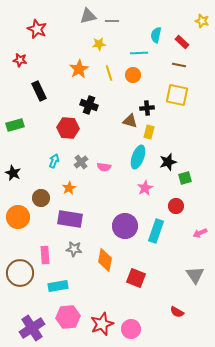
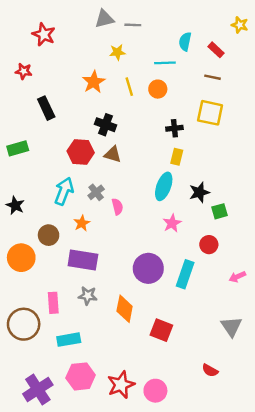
brown triangle: (130, 121) -> (113, 154), moved
cyan arrow: (54, 161) -> (64, 191), size x1.6
pink semicircle: (104, 167) -> (117, 207), moved, turned -112

